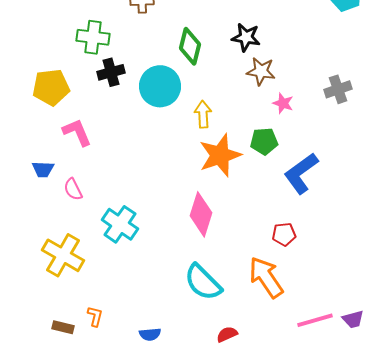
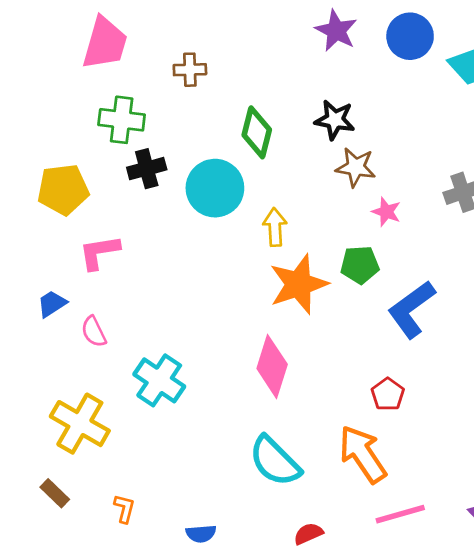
pink L-shape: (77, 132) -> (99, 252), turned -76
blue trapezoid: (43, 169) -> (52, 304), turned 145
red pentagon: (284, 234) -> (388, 394), turned -30
pink line: (315, 320) -> (400, 514), moved
brown rectangle: (63, 327) -> (55, 493), moved, turned 30

